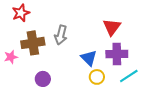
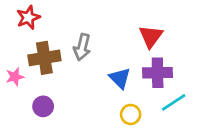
yellow circle: (97, 77) -> (131, 114), moved
purple circle: (43, 79) -> (43, 106), moved

